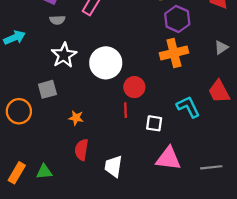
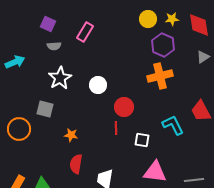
gray triangle: (221, 47) -> (203, 57), moved
white circle: (106, 63) -> (98, 85), size x0.6
gray square: (47, 89) -> (45, 109), turned 30

